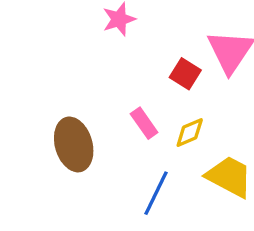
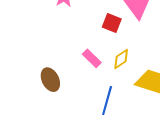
brown ellipse: (74, 144) -> (50, 80), size x0.7

